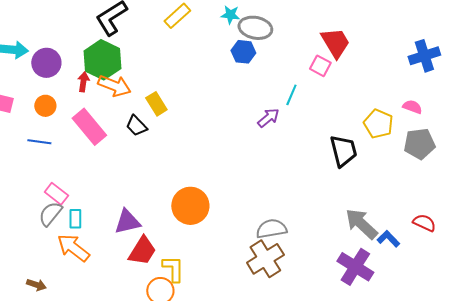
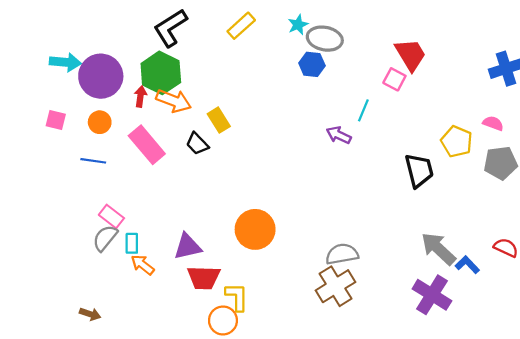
cyan star: (230, 15) -> (298, 25), turned -30
purple circle: (46, 63) -> (101, 76), size x1.4
purple arrow: (268, 118) -> (339, 135), turned -115
orange arrow: (73, 248) -> (143, 265), moved, size x0.7
red trapezoid: (142, 251) -> (204, 278), turned 60

